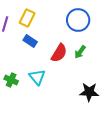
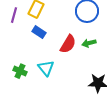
green arrow: (80, 52) -> (89, 43), turned 40

